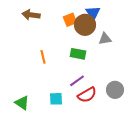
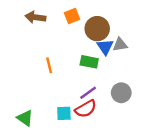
blue triangle: (93, 13) -> (105, 47), moved
orange square: (70, 20) -> (72, 16), moved
gray circle: (115, 90) -> (121, 93), moved
red semicircle: (87, 95) -> (86, 109), moved

